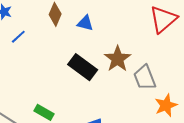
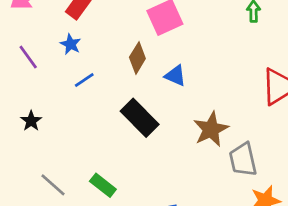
black rectangle: (83, 67) -> (140, 118), moved

